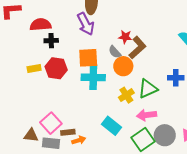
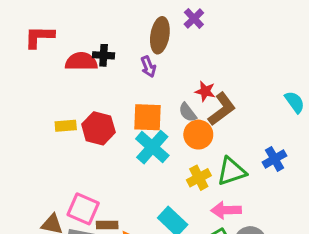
purple arrow: (86, 24) -> (148, 67), size x0.6
black cross: (51, 41) -> (104, 55), moved
cyan cross: (93, 77) -> (152, 147), turned 35
blue cross: (176, 78) -> (275, 159), turned -35
pink square: (51, 123) -> (83, 209), turned -30

